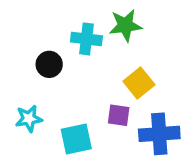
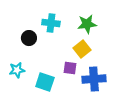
green star: (125, 25) -> (87, 24), moved
cyan square: (76, 139) -> (45, 82), turned 30

